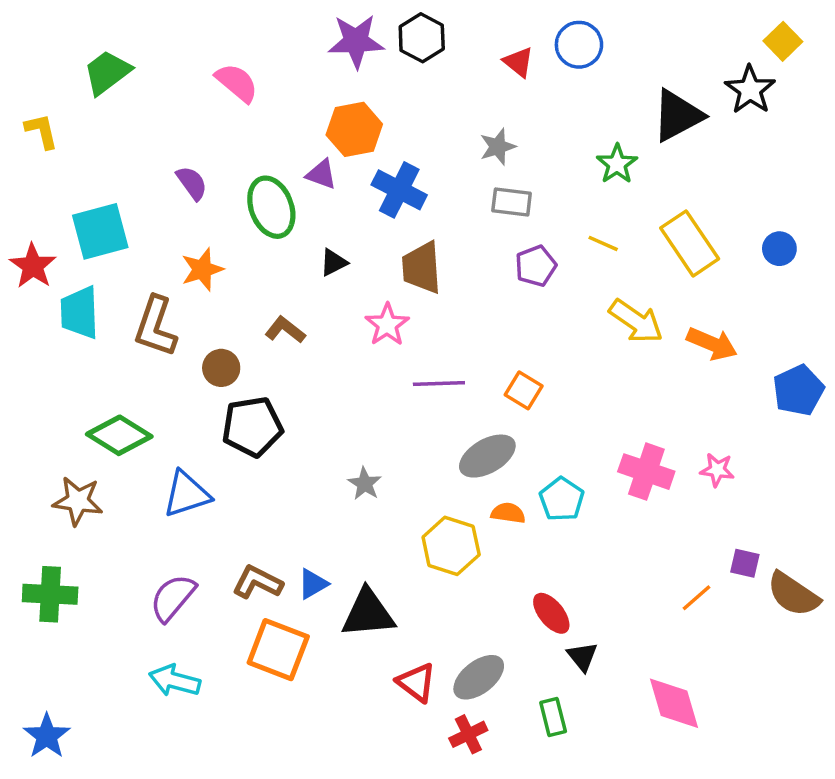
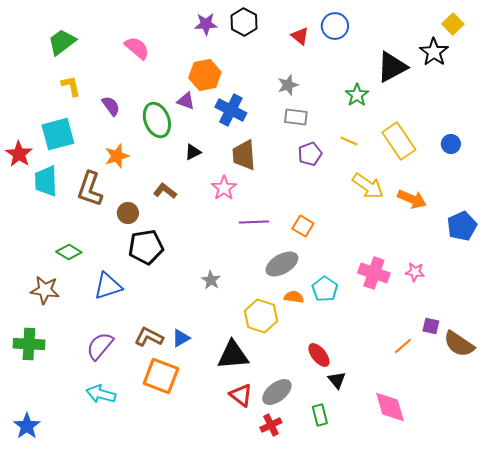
purple star: (356, 41) -> (206, 24), size x0.7
yellow L-shape: (41, 131) -> (71, 86), moved
green diamond: (119, 435) -> (69, 252), size x0.7
black triangle: (368, 613) -> (233, 355), moved

